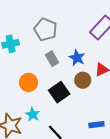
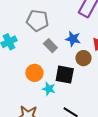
black square: (59, 92) -> (65, 75), turned -30
cyan star: (33, 114) -> (49, 89), moved

